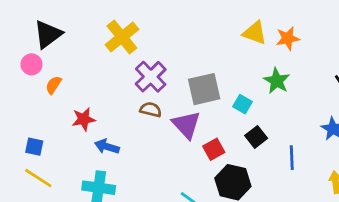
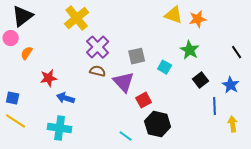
gray square: (204, 89) -> (137, 56), size x0.7
black square: (256, 137) -> (201, 80), moved
blue line: (292, 158) -> (215, 106), moved

